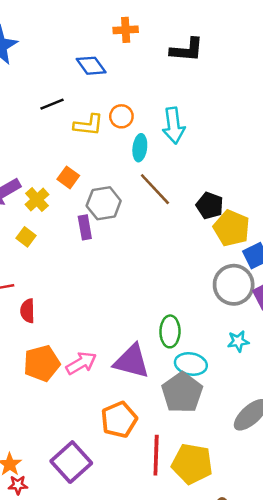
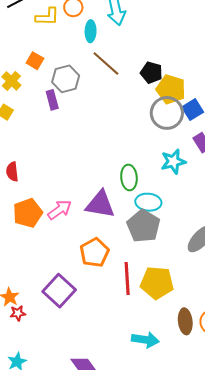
gray circle: (234, 285) -> (167, 113), moved
cyan star: (238, 341) -> (173, 162), moved, size x1.4

